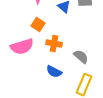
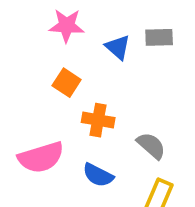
pink semicircle: (22, 47) -> (41, 157), moved

